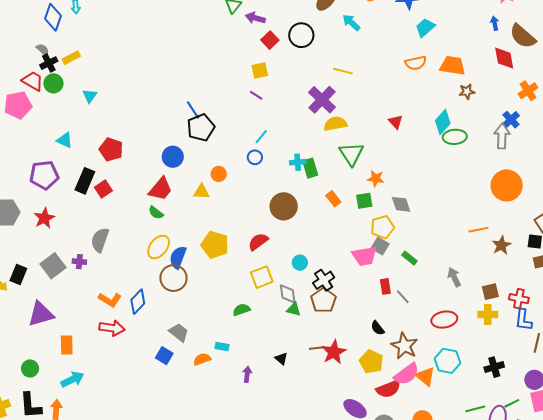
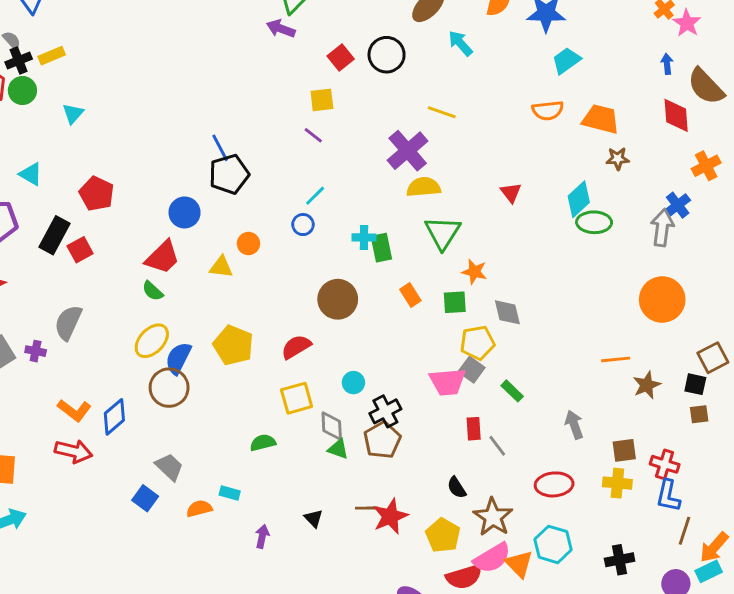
purple arrow: (255, 18) -> (281, 29), moved

